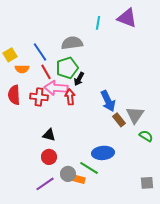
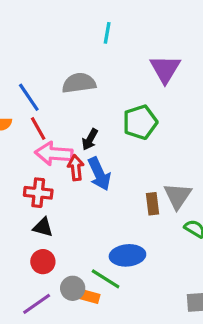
purple triangle: (127, 18) -> (165, 69), moved, turned 40
cyan line: (98, 23) -> (107, 33), moved
green pentagon: (67, 68) -> (140, 122), moved
red cross: (39, 97) -> (38, 193), moved
blue arrow: (108, 101) -> (99, 174), moved
brown rectangle: (119, 120) -> (153, 204), turned 32

